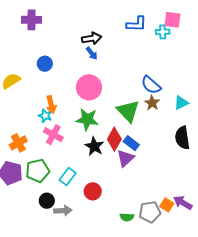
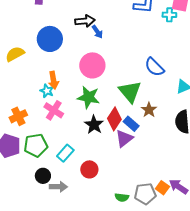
black arrow: (92, 38) -> (85, 21), moved
blue circle: (45, 64) -> (50, 39), size x1.6
brown star: (152, 103) -> (149, 110), moved

